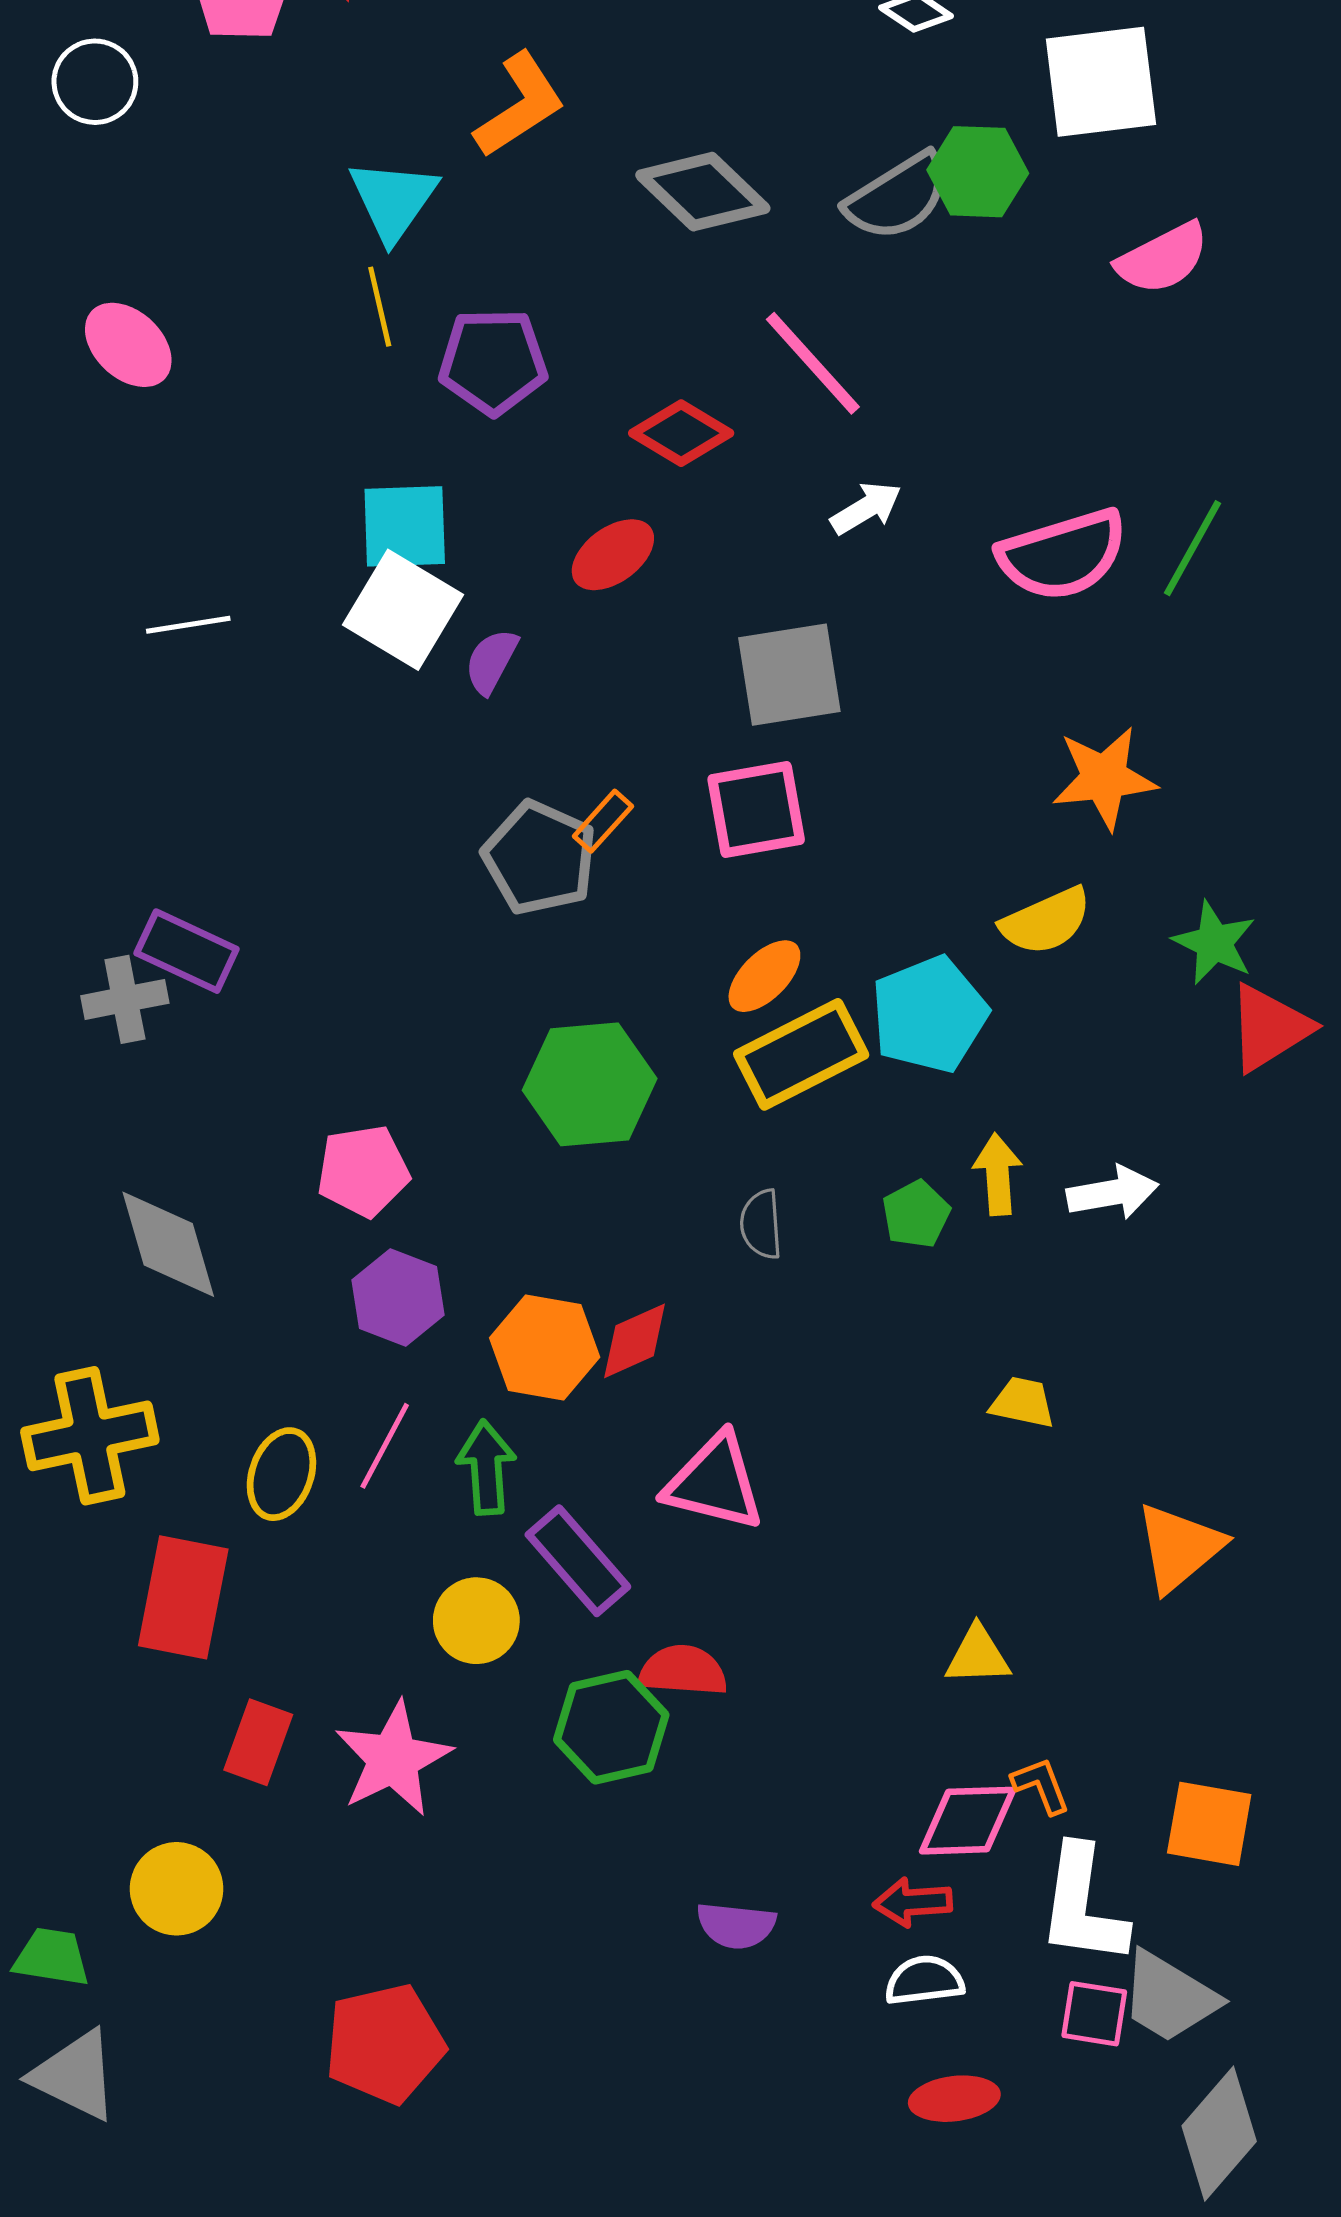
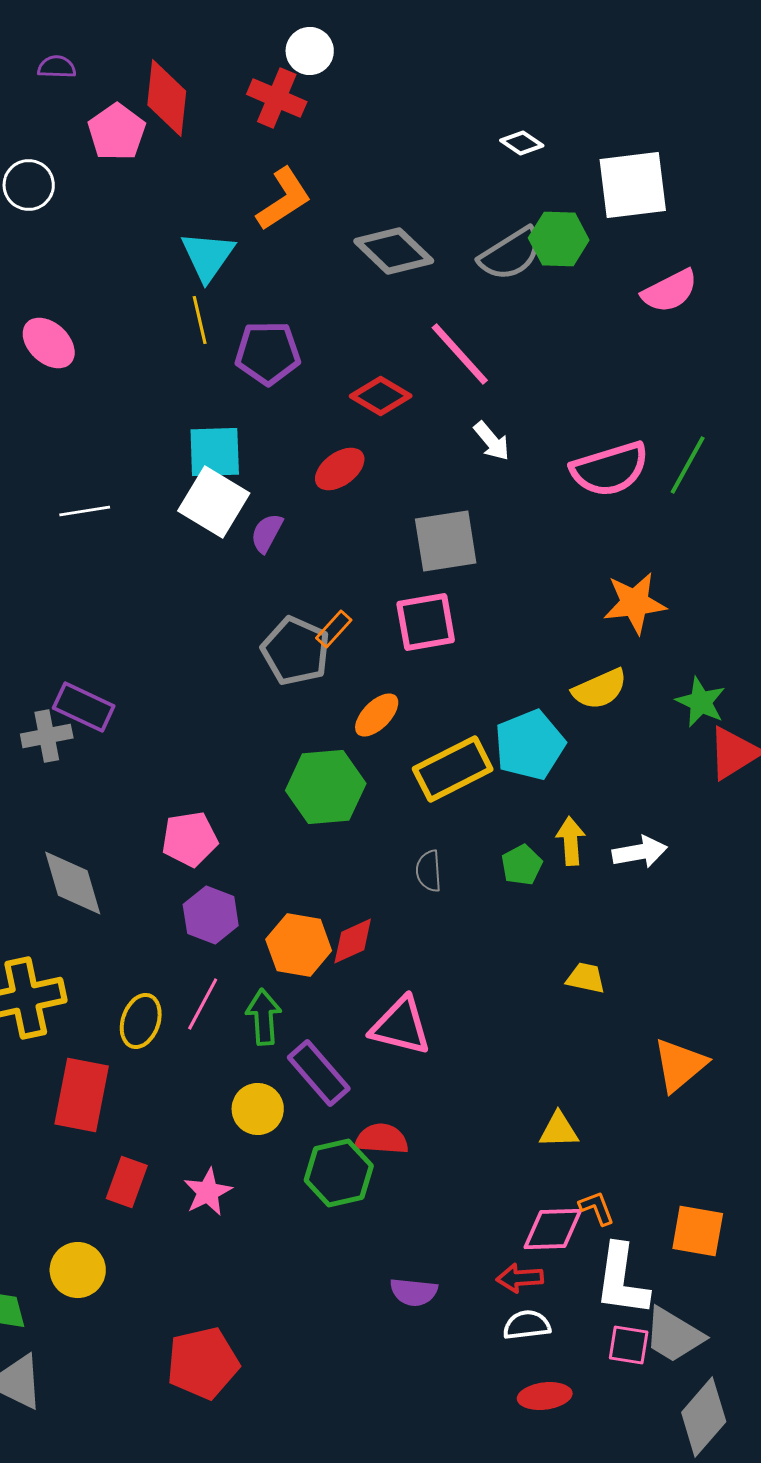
white arrow: (866, 508) -> (492, 441), turned 81
orange ellipse: (764, 976) -> (377, 715), moved
pink star: (393, 1759) -> (208, 1192), size x0.7

